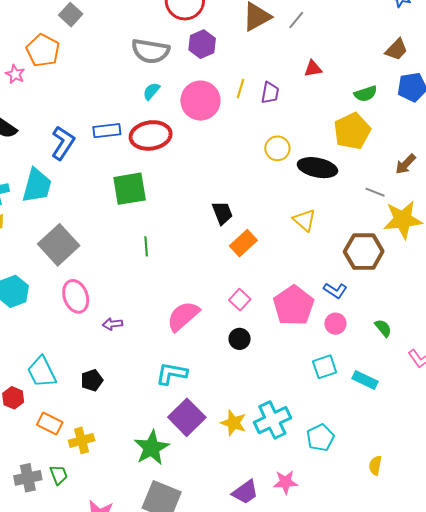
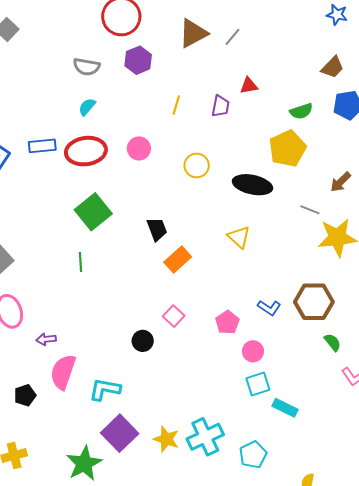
gray semicircle: (151, 51) -> (87, 67), size x0.7
purple trapezoid: (270, 93) -> (221, 106), moved
pink circle: (200, 101) -> (139, 148), moved, size x0.6
yellow circle: (277, 148) -> (197, 165), moved
green square: (130, 189) -> (93, 212), moved, turned -30
brown hexagon: (364, 252) -> (314, 302), moved
pink pentagon: (294, 306) -> (227, 322), size x0.6
pink semicircle: (183, 316) -> (63, 372), moved, turned -30
pink circle: (335, 324) -> (253, 351), moved
green semicircle: (383, 328) -> (333, 342), moved
black circle: (240, 339) -> (143, 341), moved
cyan rectangle: (365, 380) -> (285, 408), moved

